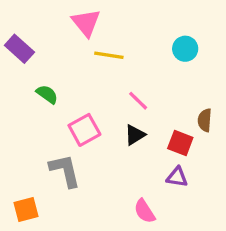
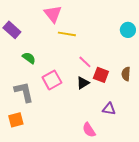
cyan circle: (185, 49) -> (128, 30), moved
red square: (180, 143) -> (101, 75), moved
gray L-shape: (65, 171) -> (24, 92), moved
orange square: (26, 210) -> (16, 120), moved

